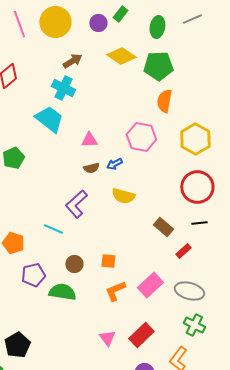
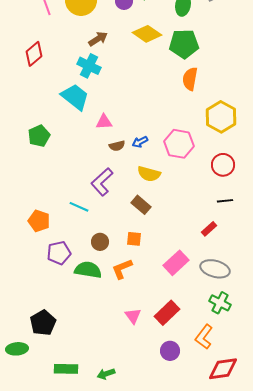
pink hexagon: (141, 137) -> (179, 144), moved
pink triangle: (89, 140) -> (104, 122), moved
red circle: (197, 187) -> (223, 165), size x0.7
brown rectangle: (163, 227) -> (141, 205), moved
orange L-shape: (115, 291) -> (122, 269), moved

